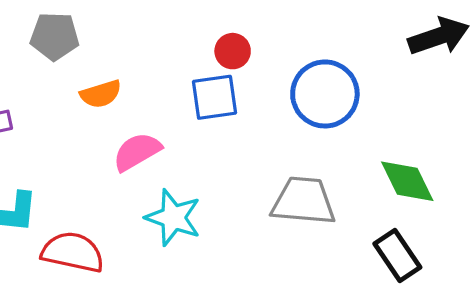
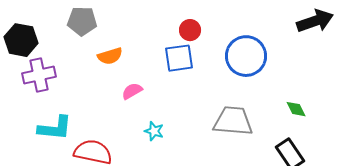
pink semicircle: (137, 152) -> (132, 91), size x0.7
green diamond: (407, 181) -> (296, 109), size x0.6
cyan star: (173, 218) -> (154, 131), size x0.6

